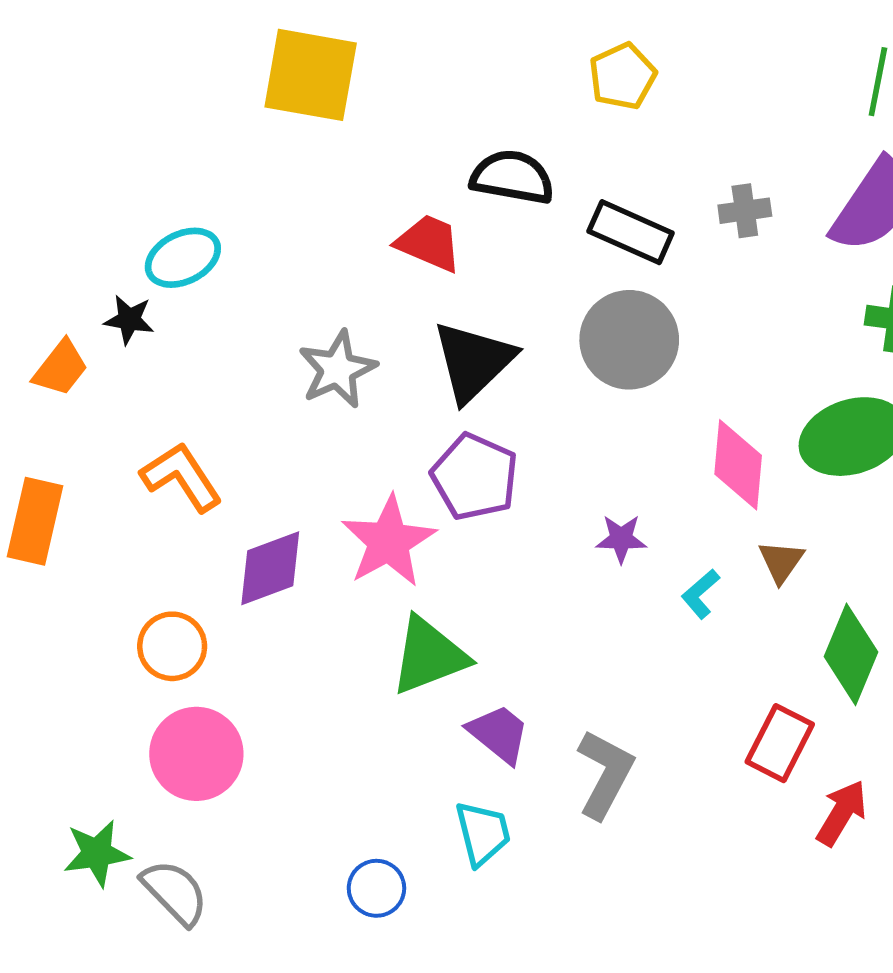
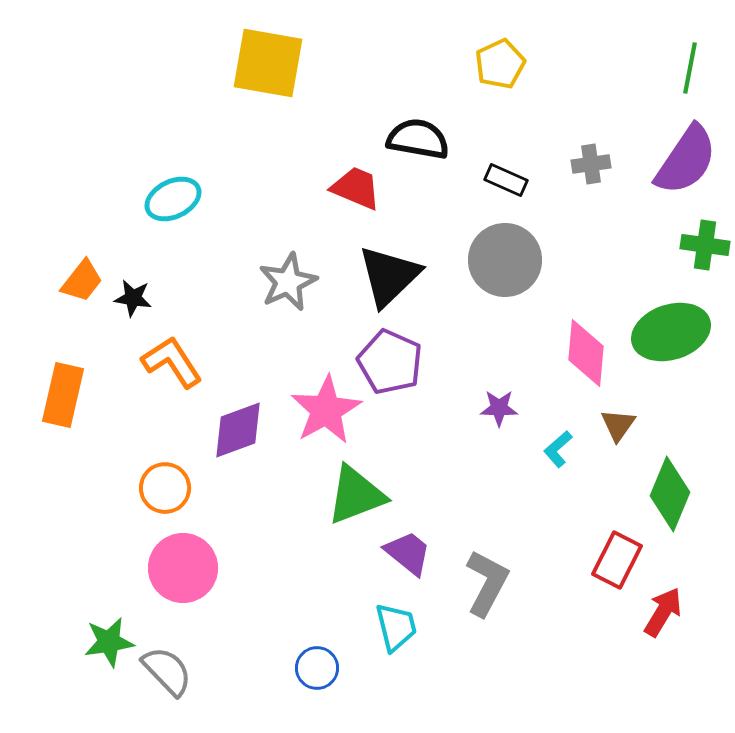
black rectangle: (631, 232) -> (506, 180), size x0.7
black star: (129, 320) -> (133, 298), moved

